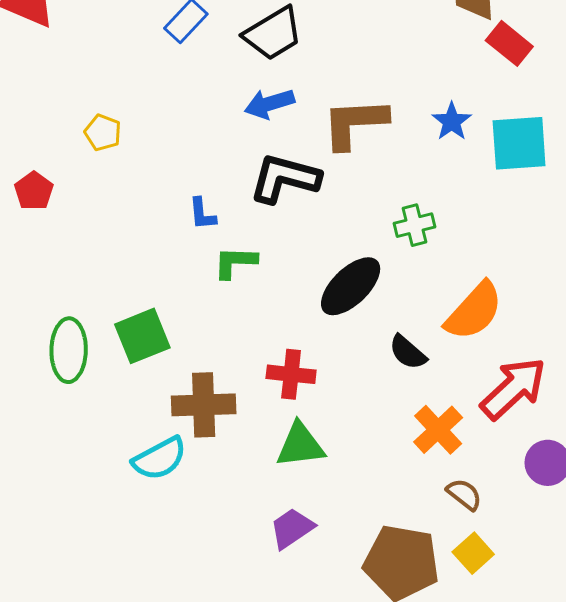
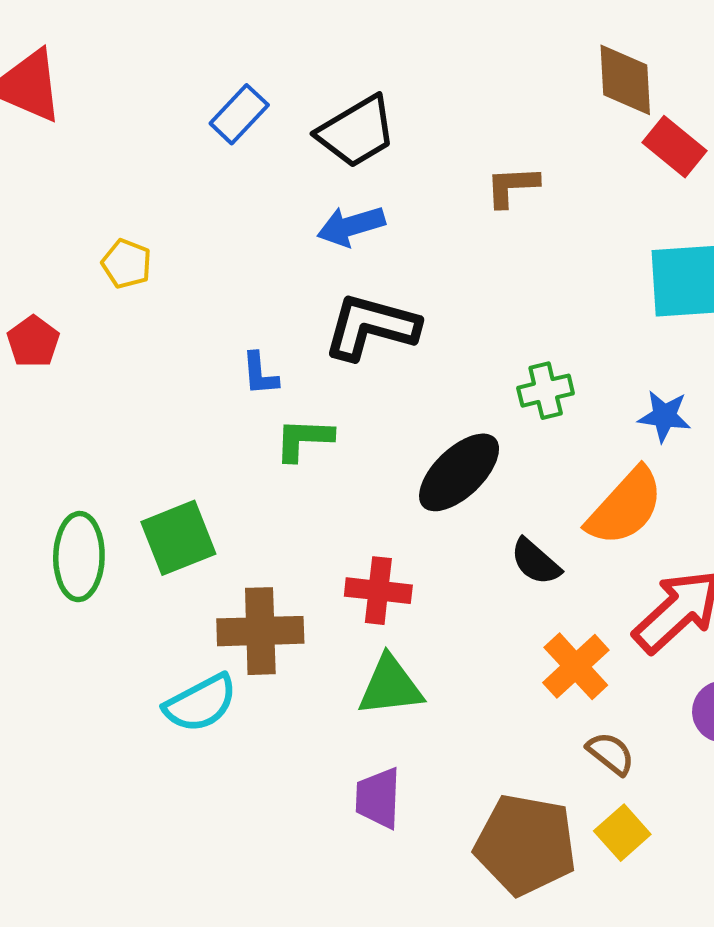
blue star: (452, 121) -> (664, 416), moved, turned -30
brown L-shape: (355, 123) -> (512, 186), moved, size x0.6
purple trapezoid: (292, 528) -> (378, 798), turned -54

